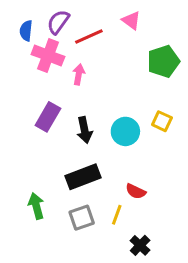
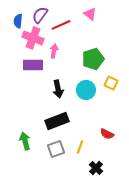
green pentagon: (163, 61) -> (93, 59), moved
purple rectangle: (48, 117) -> (33, 65), moved, turned 60
red semicircle: (136, 191) -> (107, 134), moved

